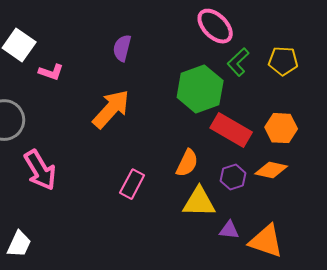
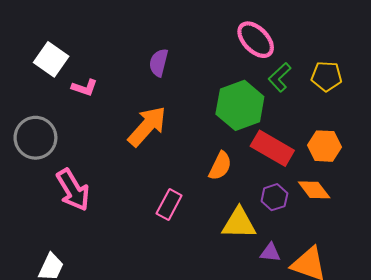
orange semicircle: (187, 163) -> (220, 166), moved
orange diamond: (271, 170) -> (314, 190), turned 40

